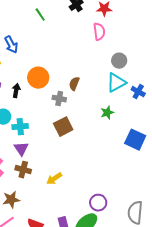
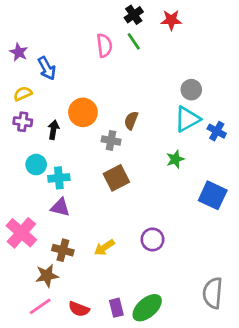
green line: (40, 15) -> (134, 41), moved
pink semicircle: (99, 32) -> (104, 45), moved
purple triangle: (21, 149) -> (60, 207), turned -42
brown cross: (23, 170) -> (63, 250), moved
purple circle: (98, 203) -> (153, 239), moved

